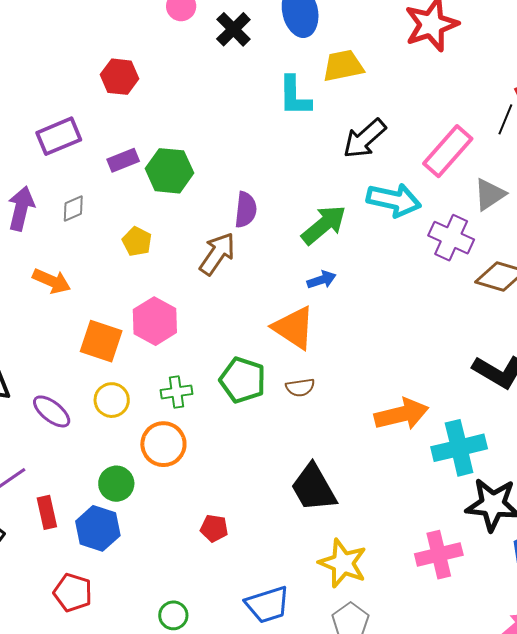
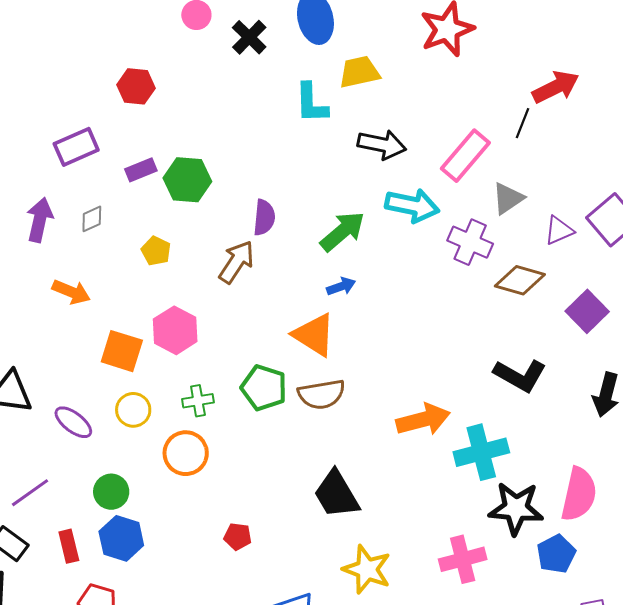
black arrow: (364, 139) -> (382, 145), turned -126
brown semicircle: (300, 387) -> (322, 394), size x1.6
green circle: (116, 484) -> (111, 492), moved
red rectangle: (47, 512) -> (69, 546), moved

